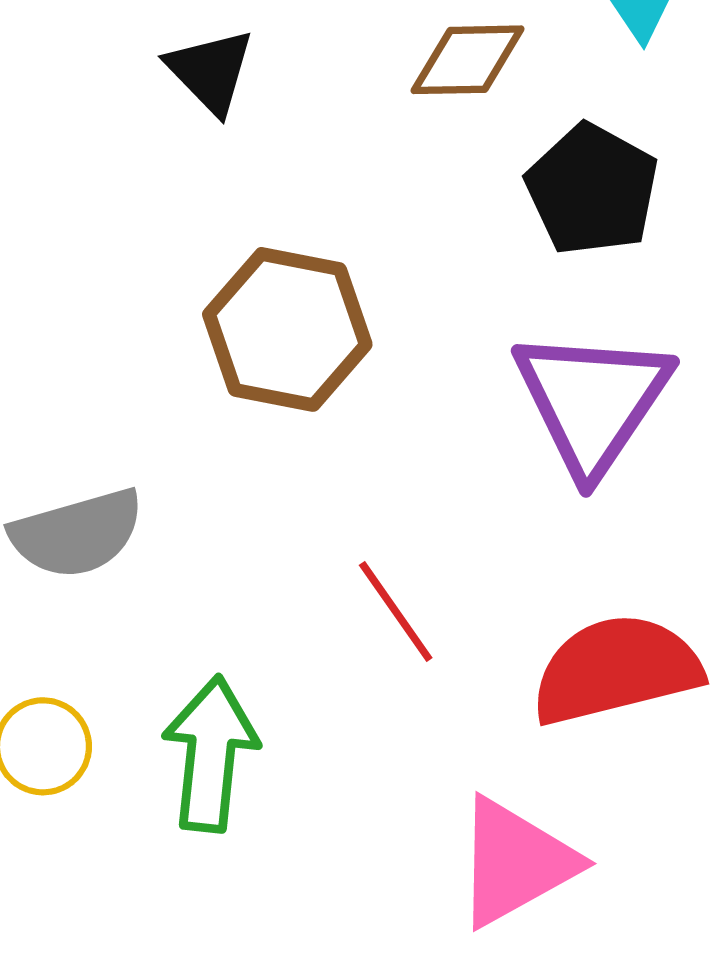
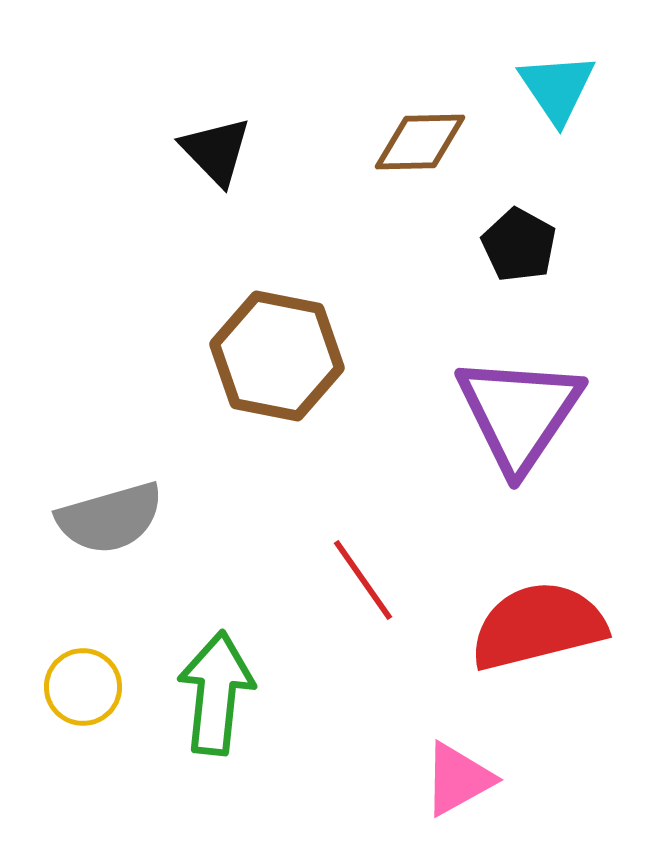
black pentagon: (592, 190) -> (519, 245), size x0.7
pink triangle: (515, 862) -> (458, 779), size x0.7

